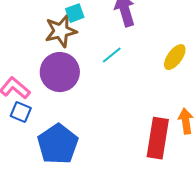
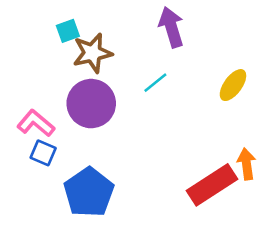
cyan square: (75, 13) -> (68, 31), moved
red rectangle: (158, 138) -> (212, 185), turned 48

